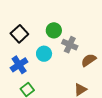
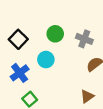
gray cross: (70, 45) -> (84, 39), moved

